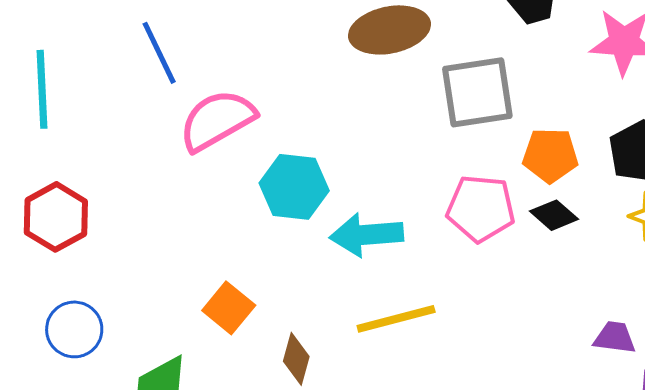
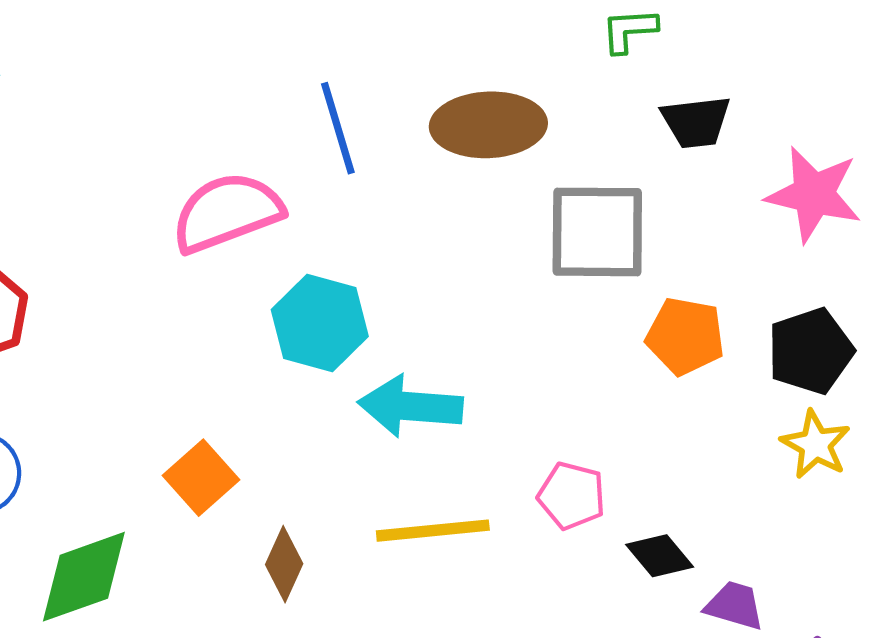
blue line: (159, 53) -> (338, 128), moved
pink pentagon: (481, 208) -> (572, 496), moved, size x0.7
black diamond: (554, 215) -> (660, 556), moved

